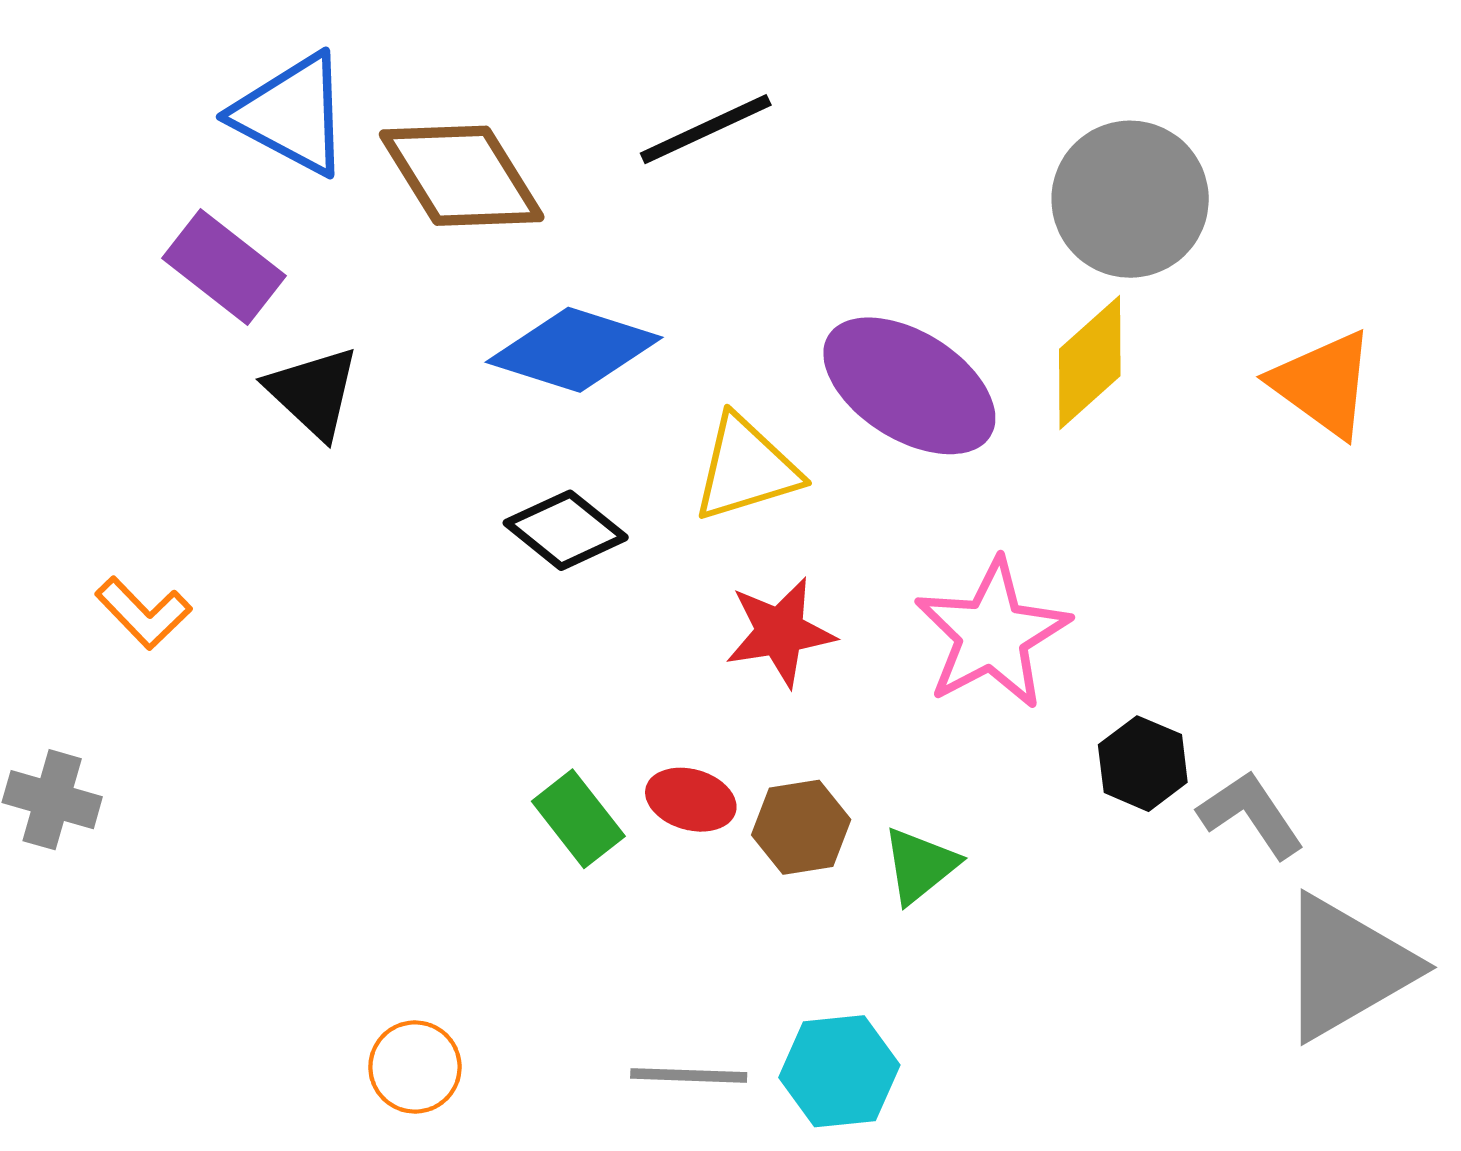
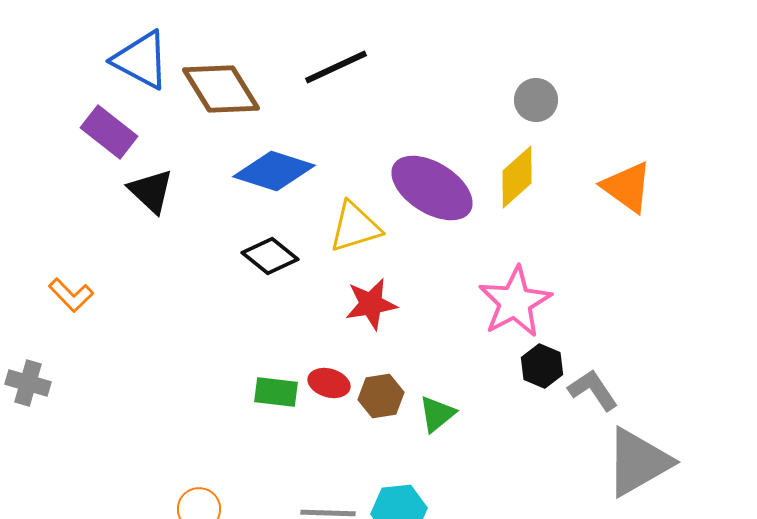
gray circle: (1130, 199) -> (536, 100), size x0.6
pink star: (992, 634) -> (515, 302), moved
green rectangle: (578, 819) -> (276, 392), turned -45

